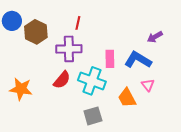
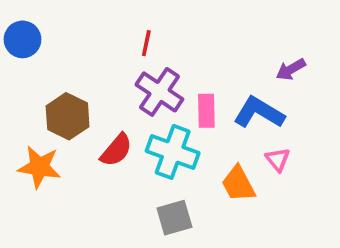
brown hexagon: (36, 32) -> (68, 116), moved
purple cross: (69, 49) -> (159, 92), moved, turned 35

